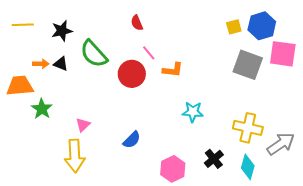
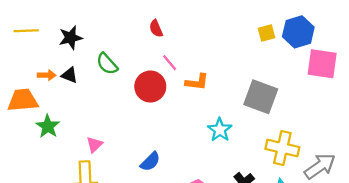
green semicircle: (94, 54) -> (107, 64), size x0.7
gray square: (248, 65) -> (261, 97), moved
cyan star: (193, 112) -> (220, 130), turned 30

